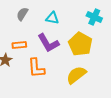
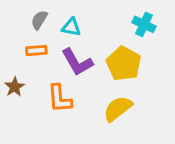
cyan triangle: (52, 18) -> (71, 27), moved
orange rectangle: (19, 45) -> (36, 51), moved

